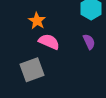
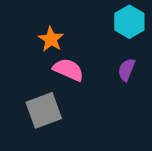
purple semicircle: (89, 42) -> (126, 70), turned -133

